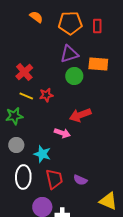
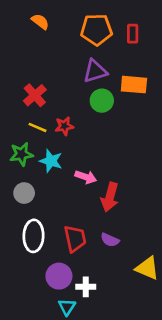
orange semicircle: (36, 17) -> (40, 22), moved
red arrow: (80, 115) -> (110, 197), moved, turned -55
cyan star: (42, 154) -> (51, 161), moved

